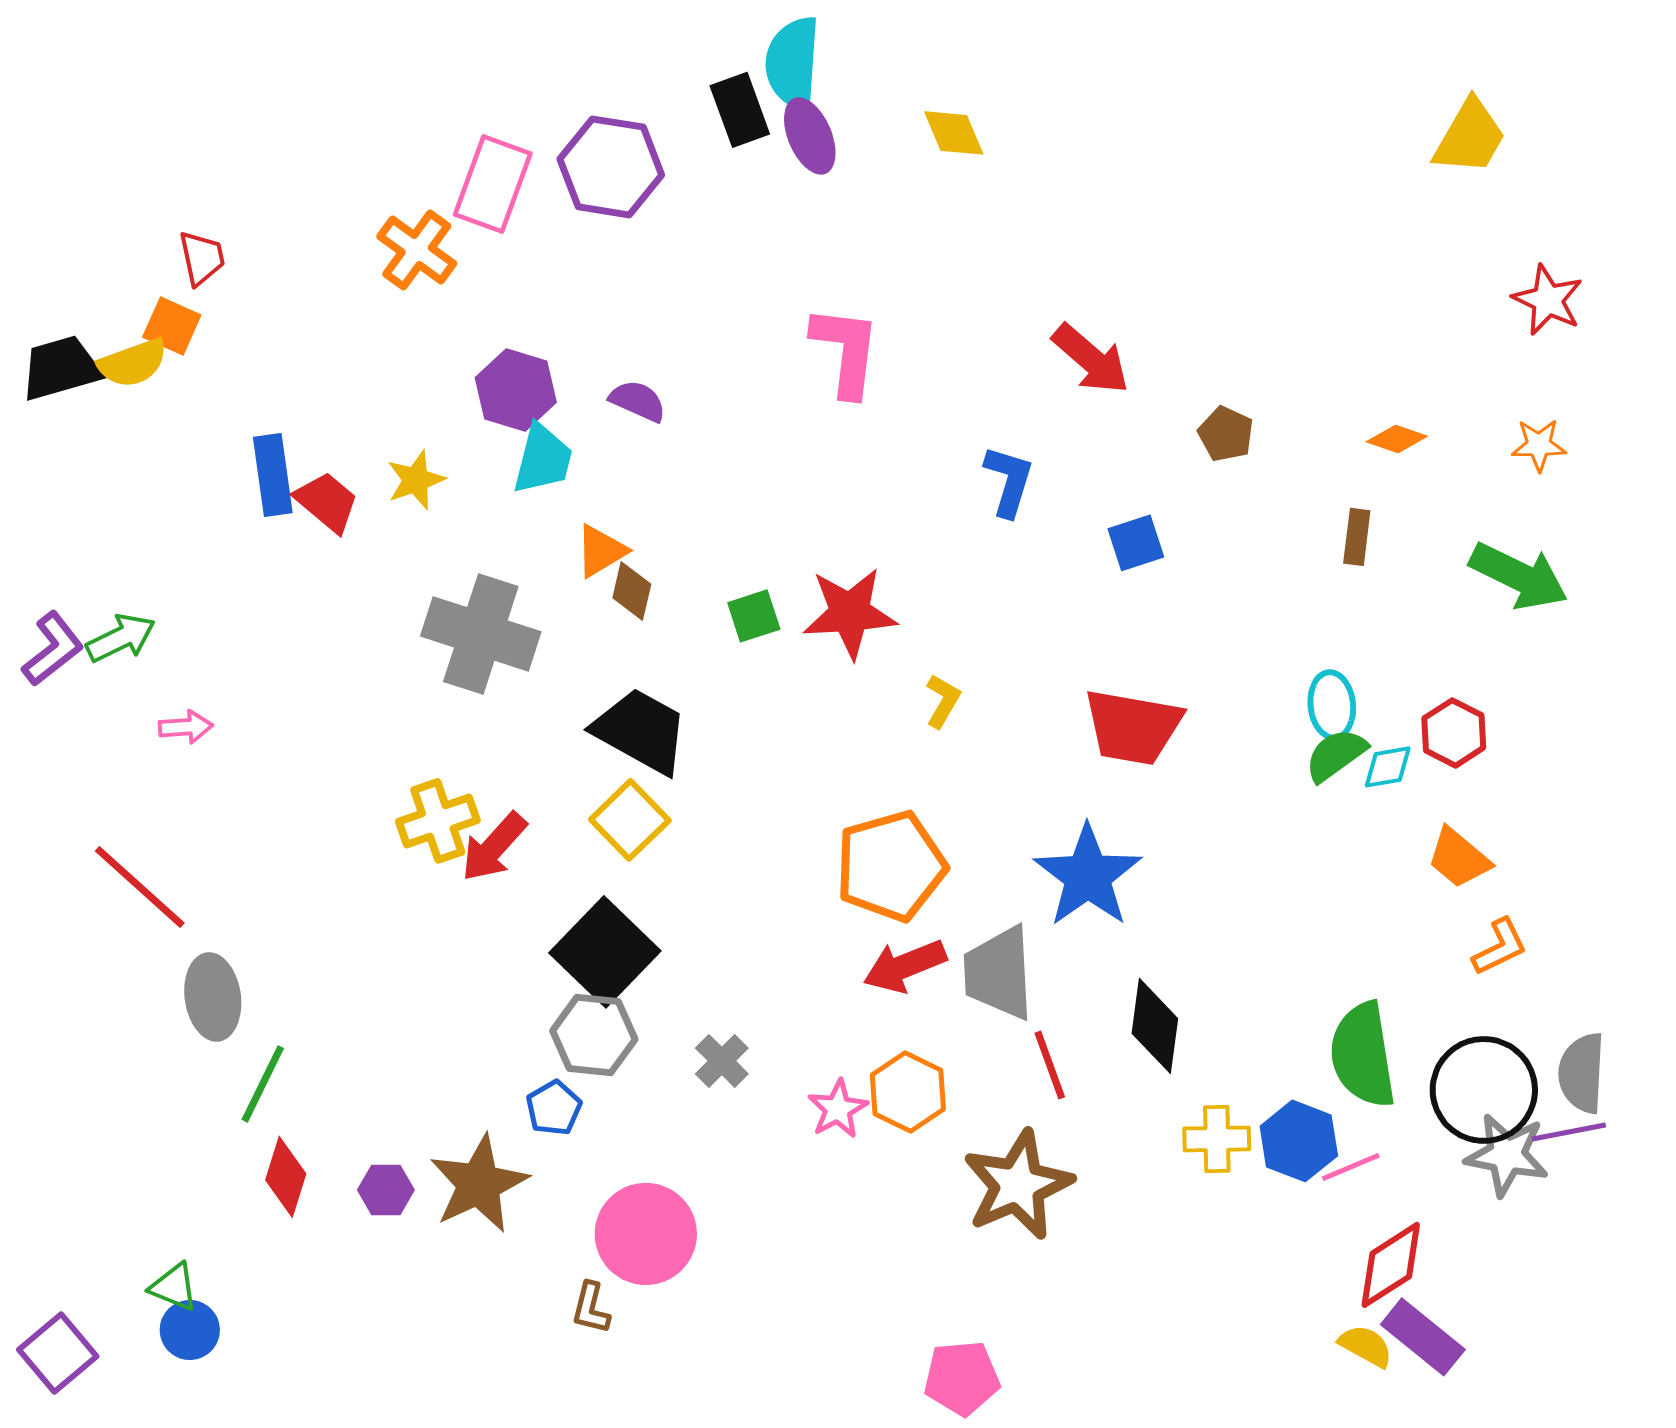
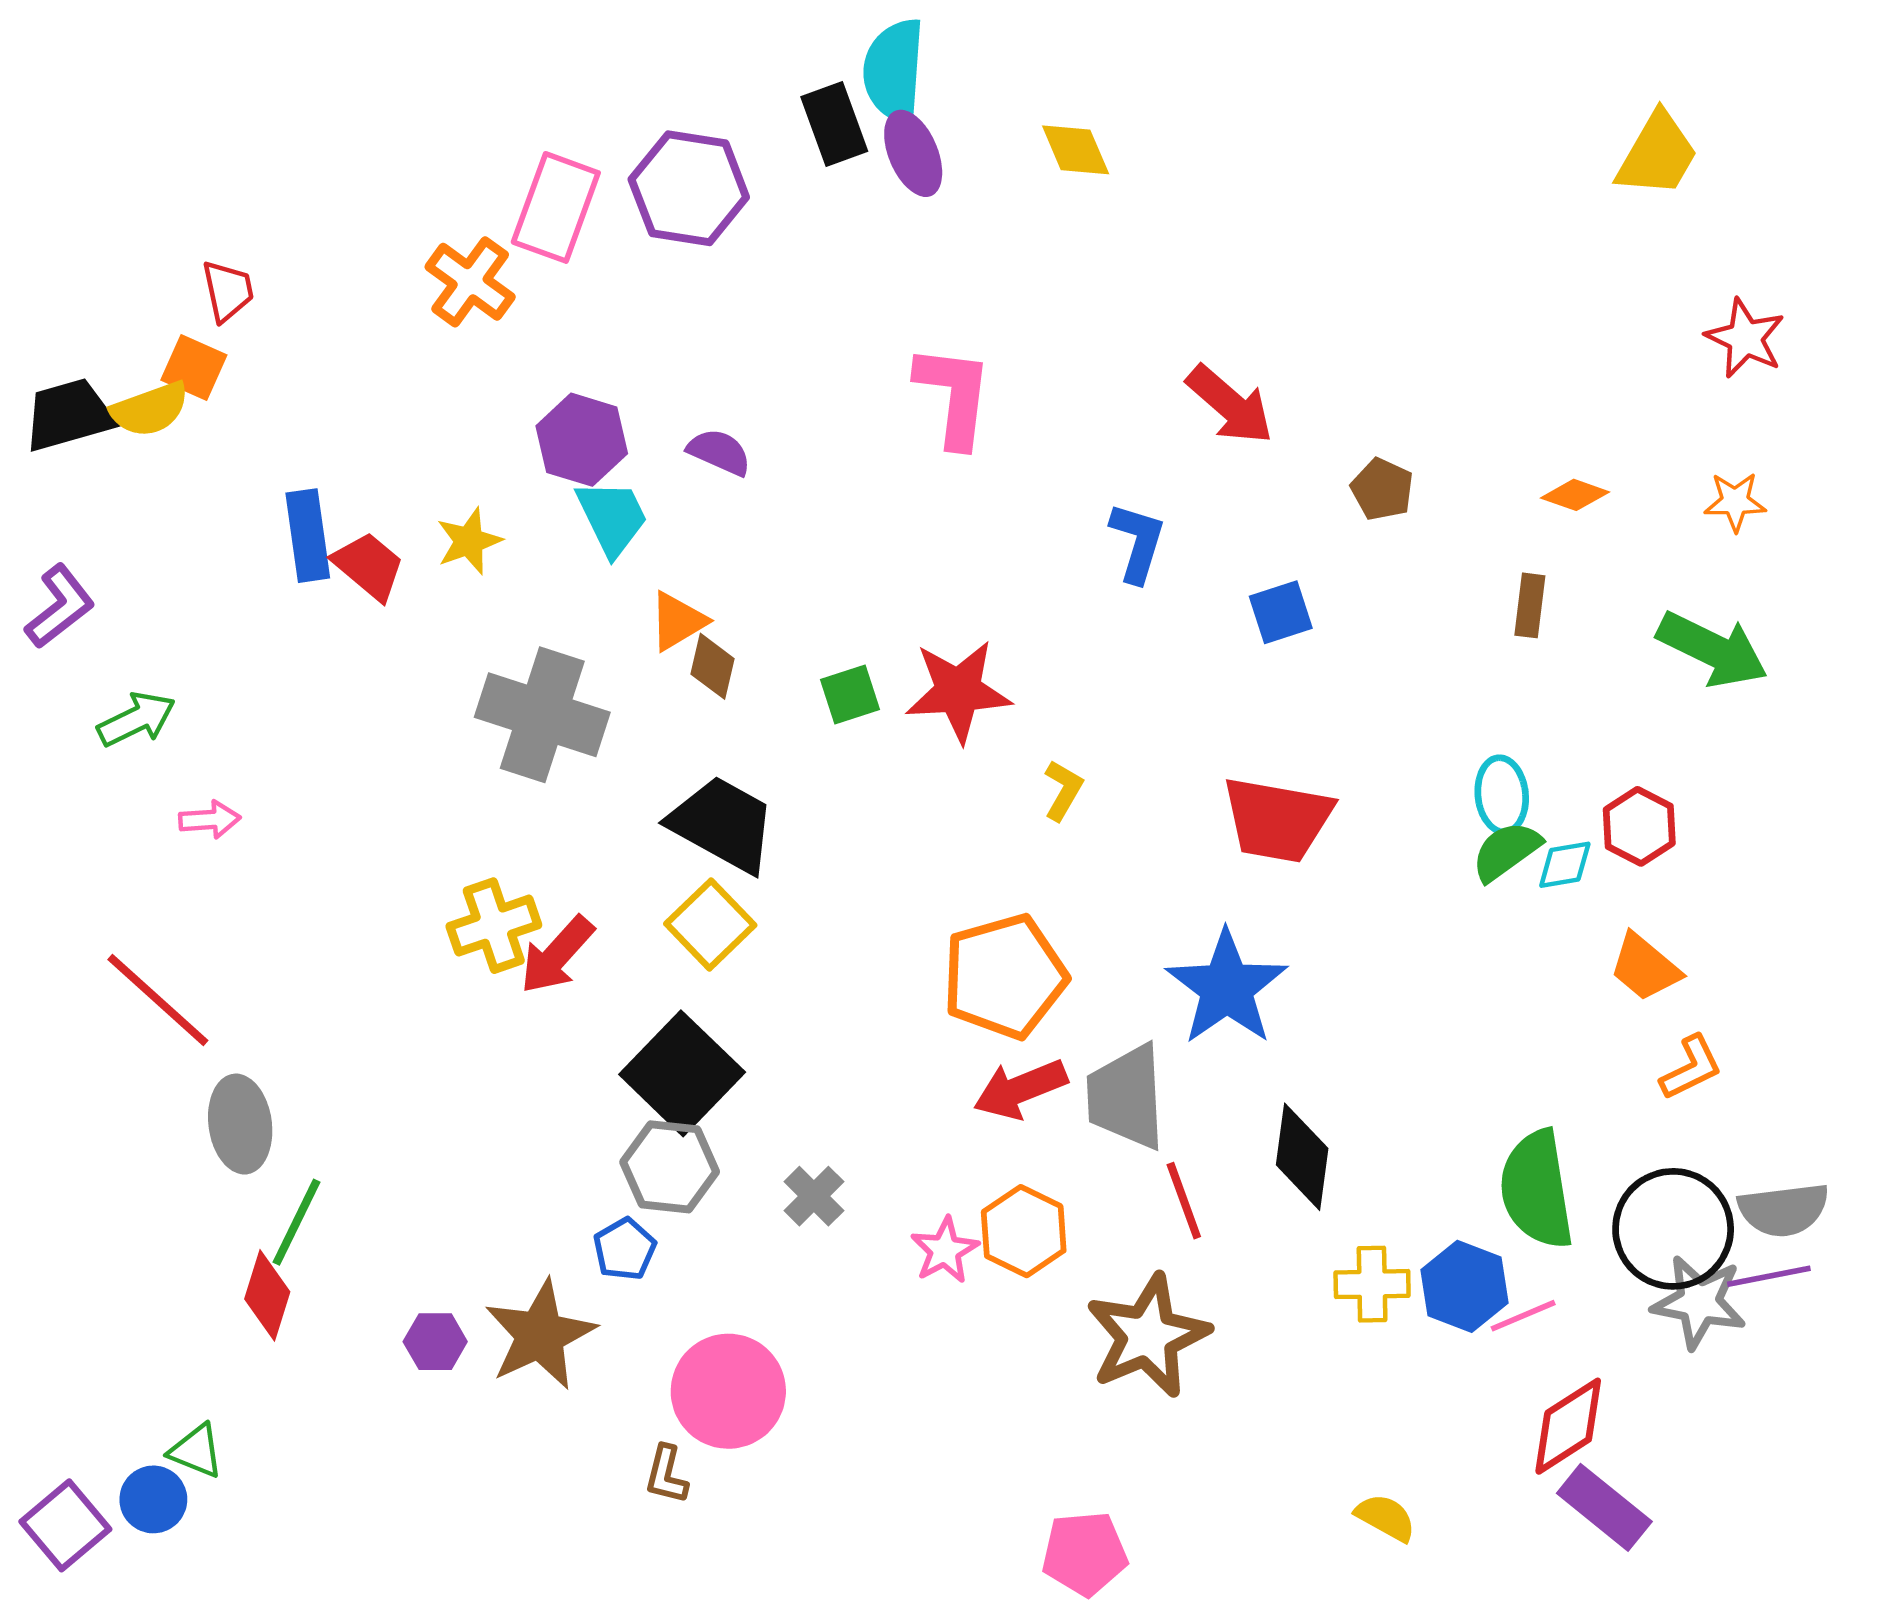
cyan trapezoid: (543, 459) -> (612, 517), turned -40
purple L-shape: (53, 649) -> (60, 607), moved
gray semicircle: (1582, 1073) -> (1784, 1210), turned -100
red diamond: (286, 1177) -> (267, 1295), moved
blue circle: (190, 1330) -> (153, 1499), moved
yellow semicircle: (1366, 1346) -> (1386, 1517), moved

